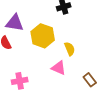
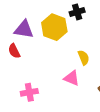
yellow hexagon: (43, 36) -> (54, 27), moved

